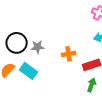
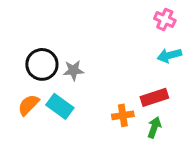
orange cross: (69, 54) -> (123, 115), moved

